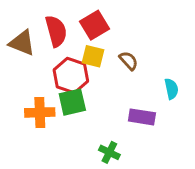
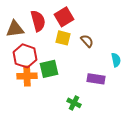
brown triangle: (22, 43) -> (15, 29), turned -30
red hexagon: (71, 75) -> (25, 56), moved

